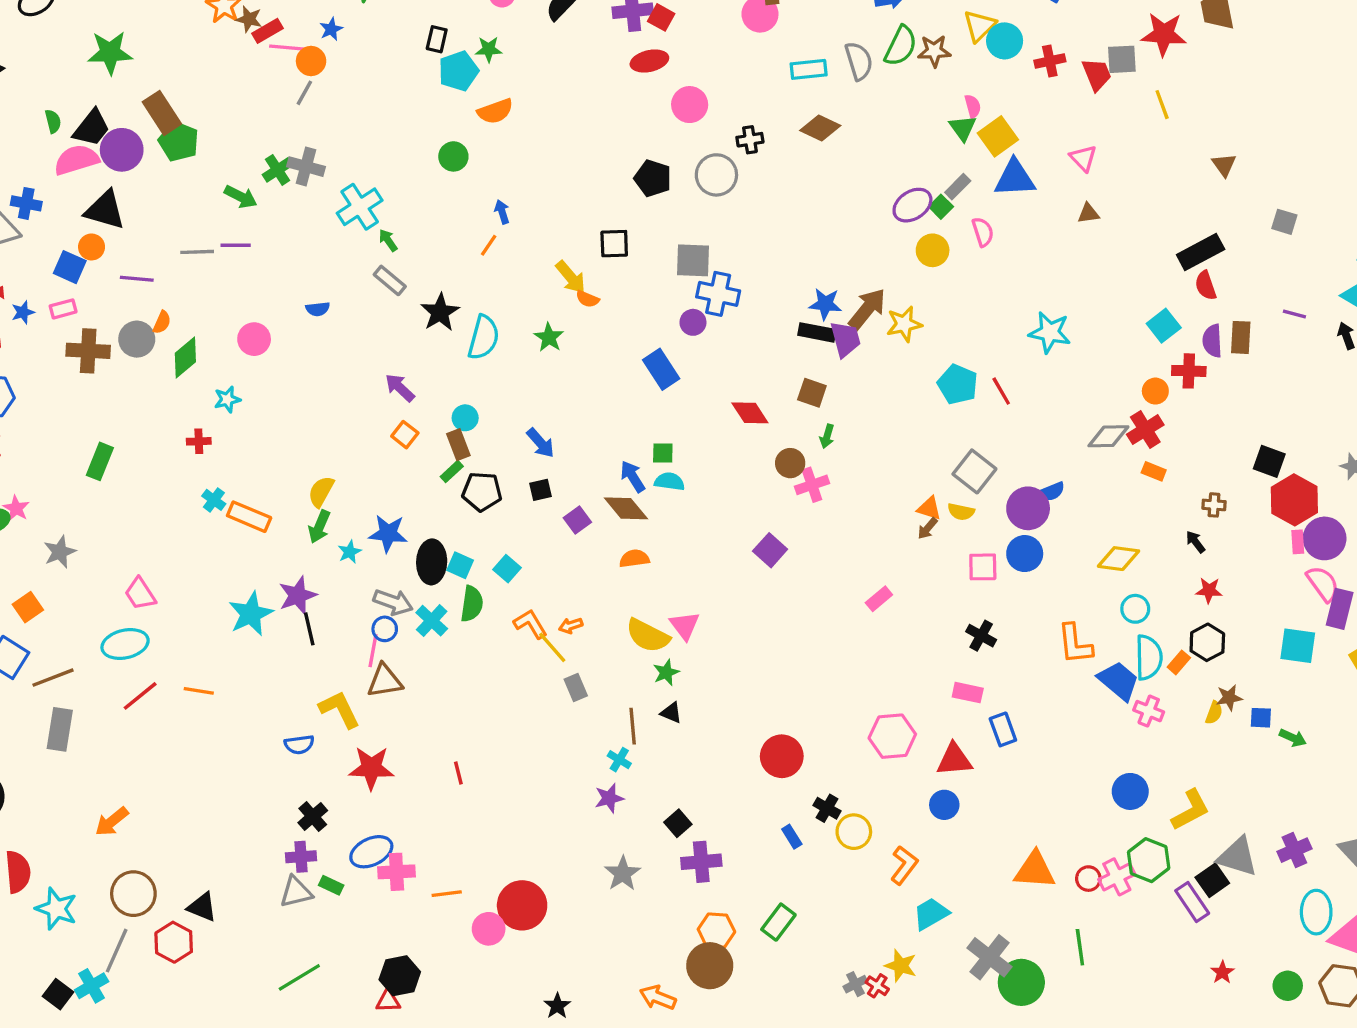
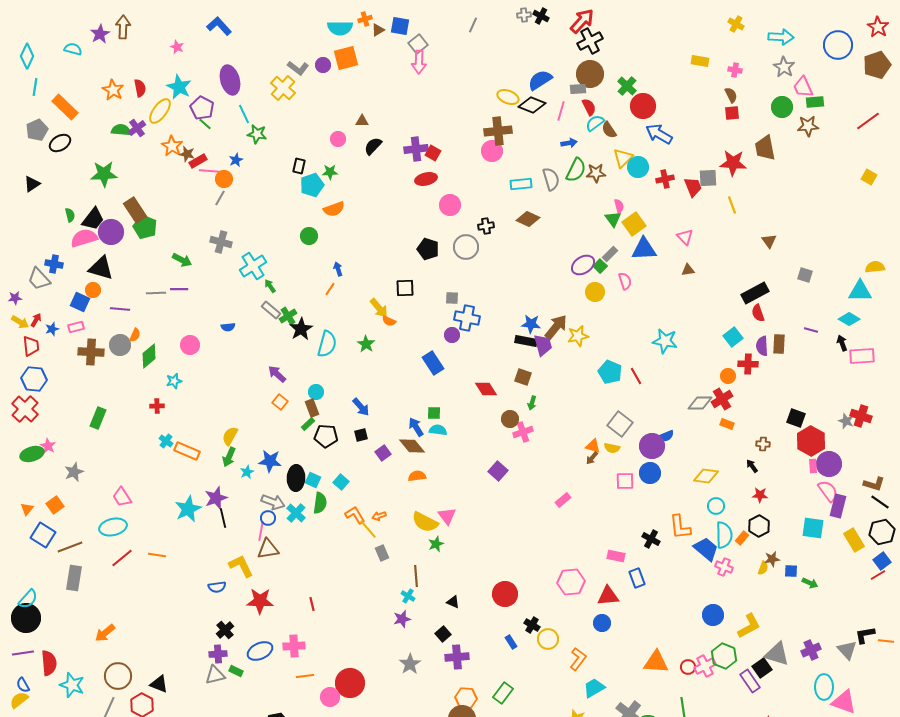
green cross: (278, 170) -> (288, 316), moved
gray square: (693, 260) -> (452, 298), size x0.6
black cross: (981, 636) -> (651, 539), moved
black triangle: (671, 713) -> (453, 602), moved
pink cross: (396, 872) -> (294, 646), moved

